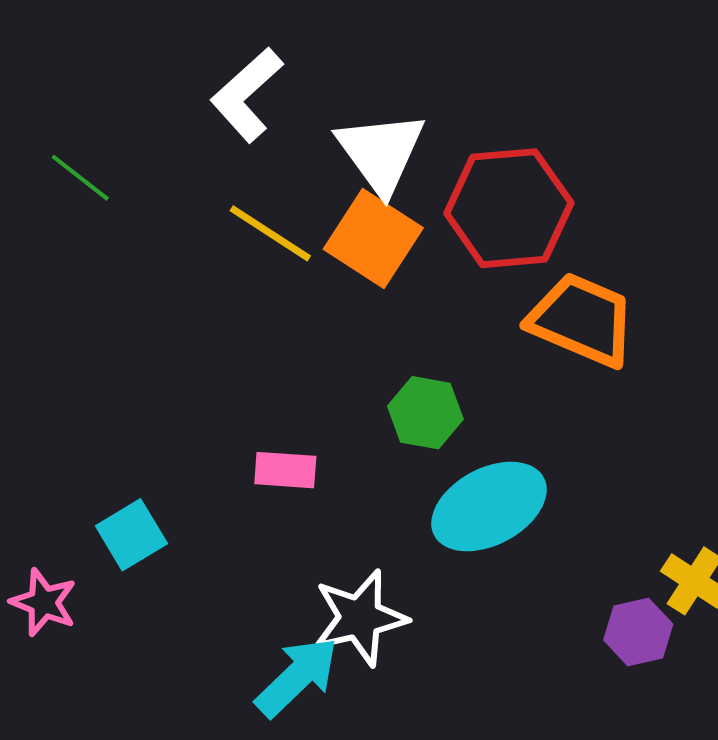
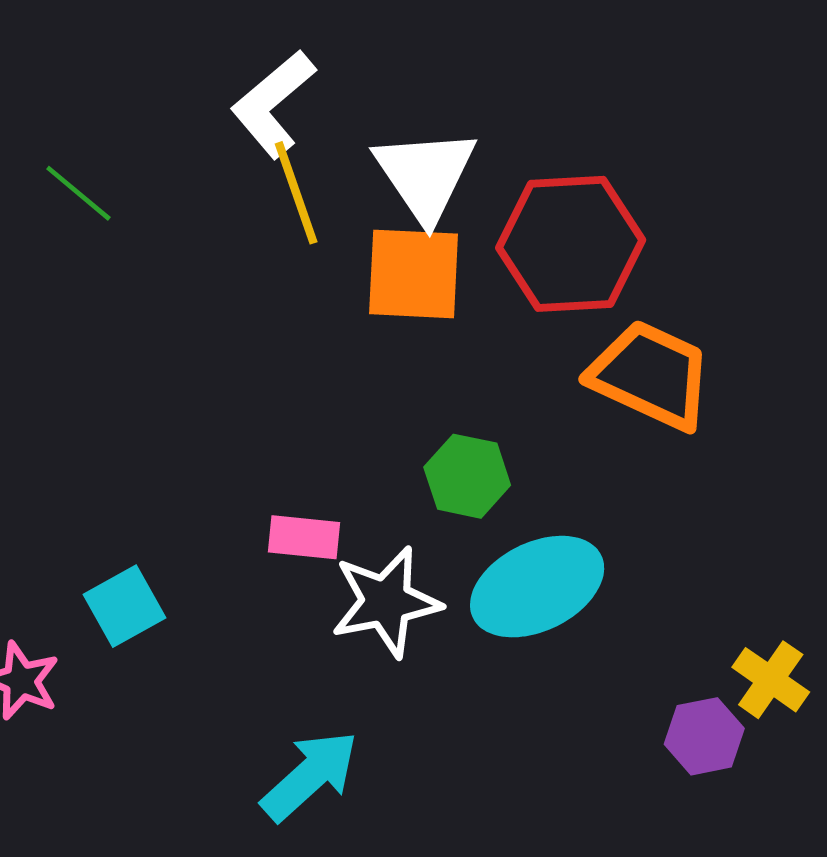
yellow line: (270, 233) -> (296, 193), moved, turned 36
orange square: (373, 239) -> (414, 274), turned -32
white star: (360, 618) -> (386, 602), moved

